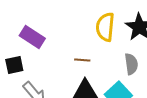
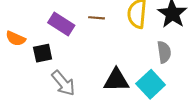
brown line: (82, 60) -> (97, 18), moved

